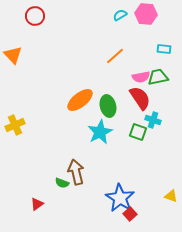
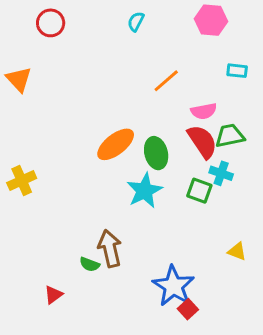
cyan semicircle: (120, 15) -> (136, 22), moved, turned -32
green trapezoid: (158, 77) -> (230, 136), moved
yellow triangle: (171, 196) -> (237, 251), moved

